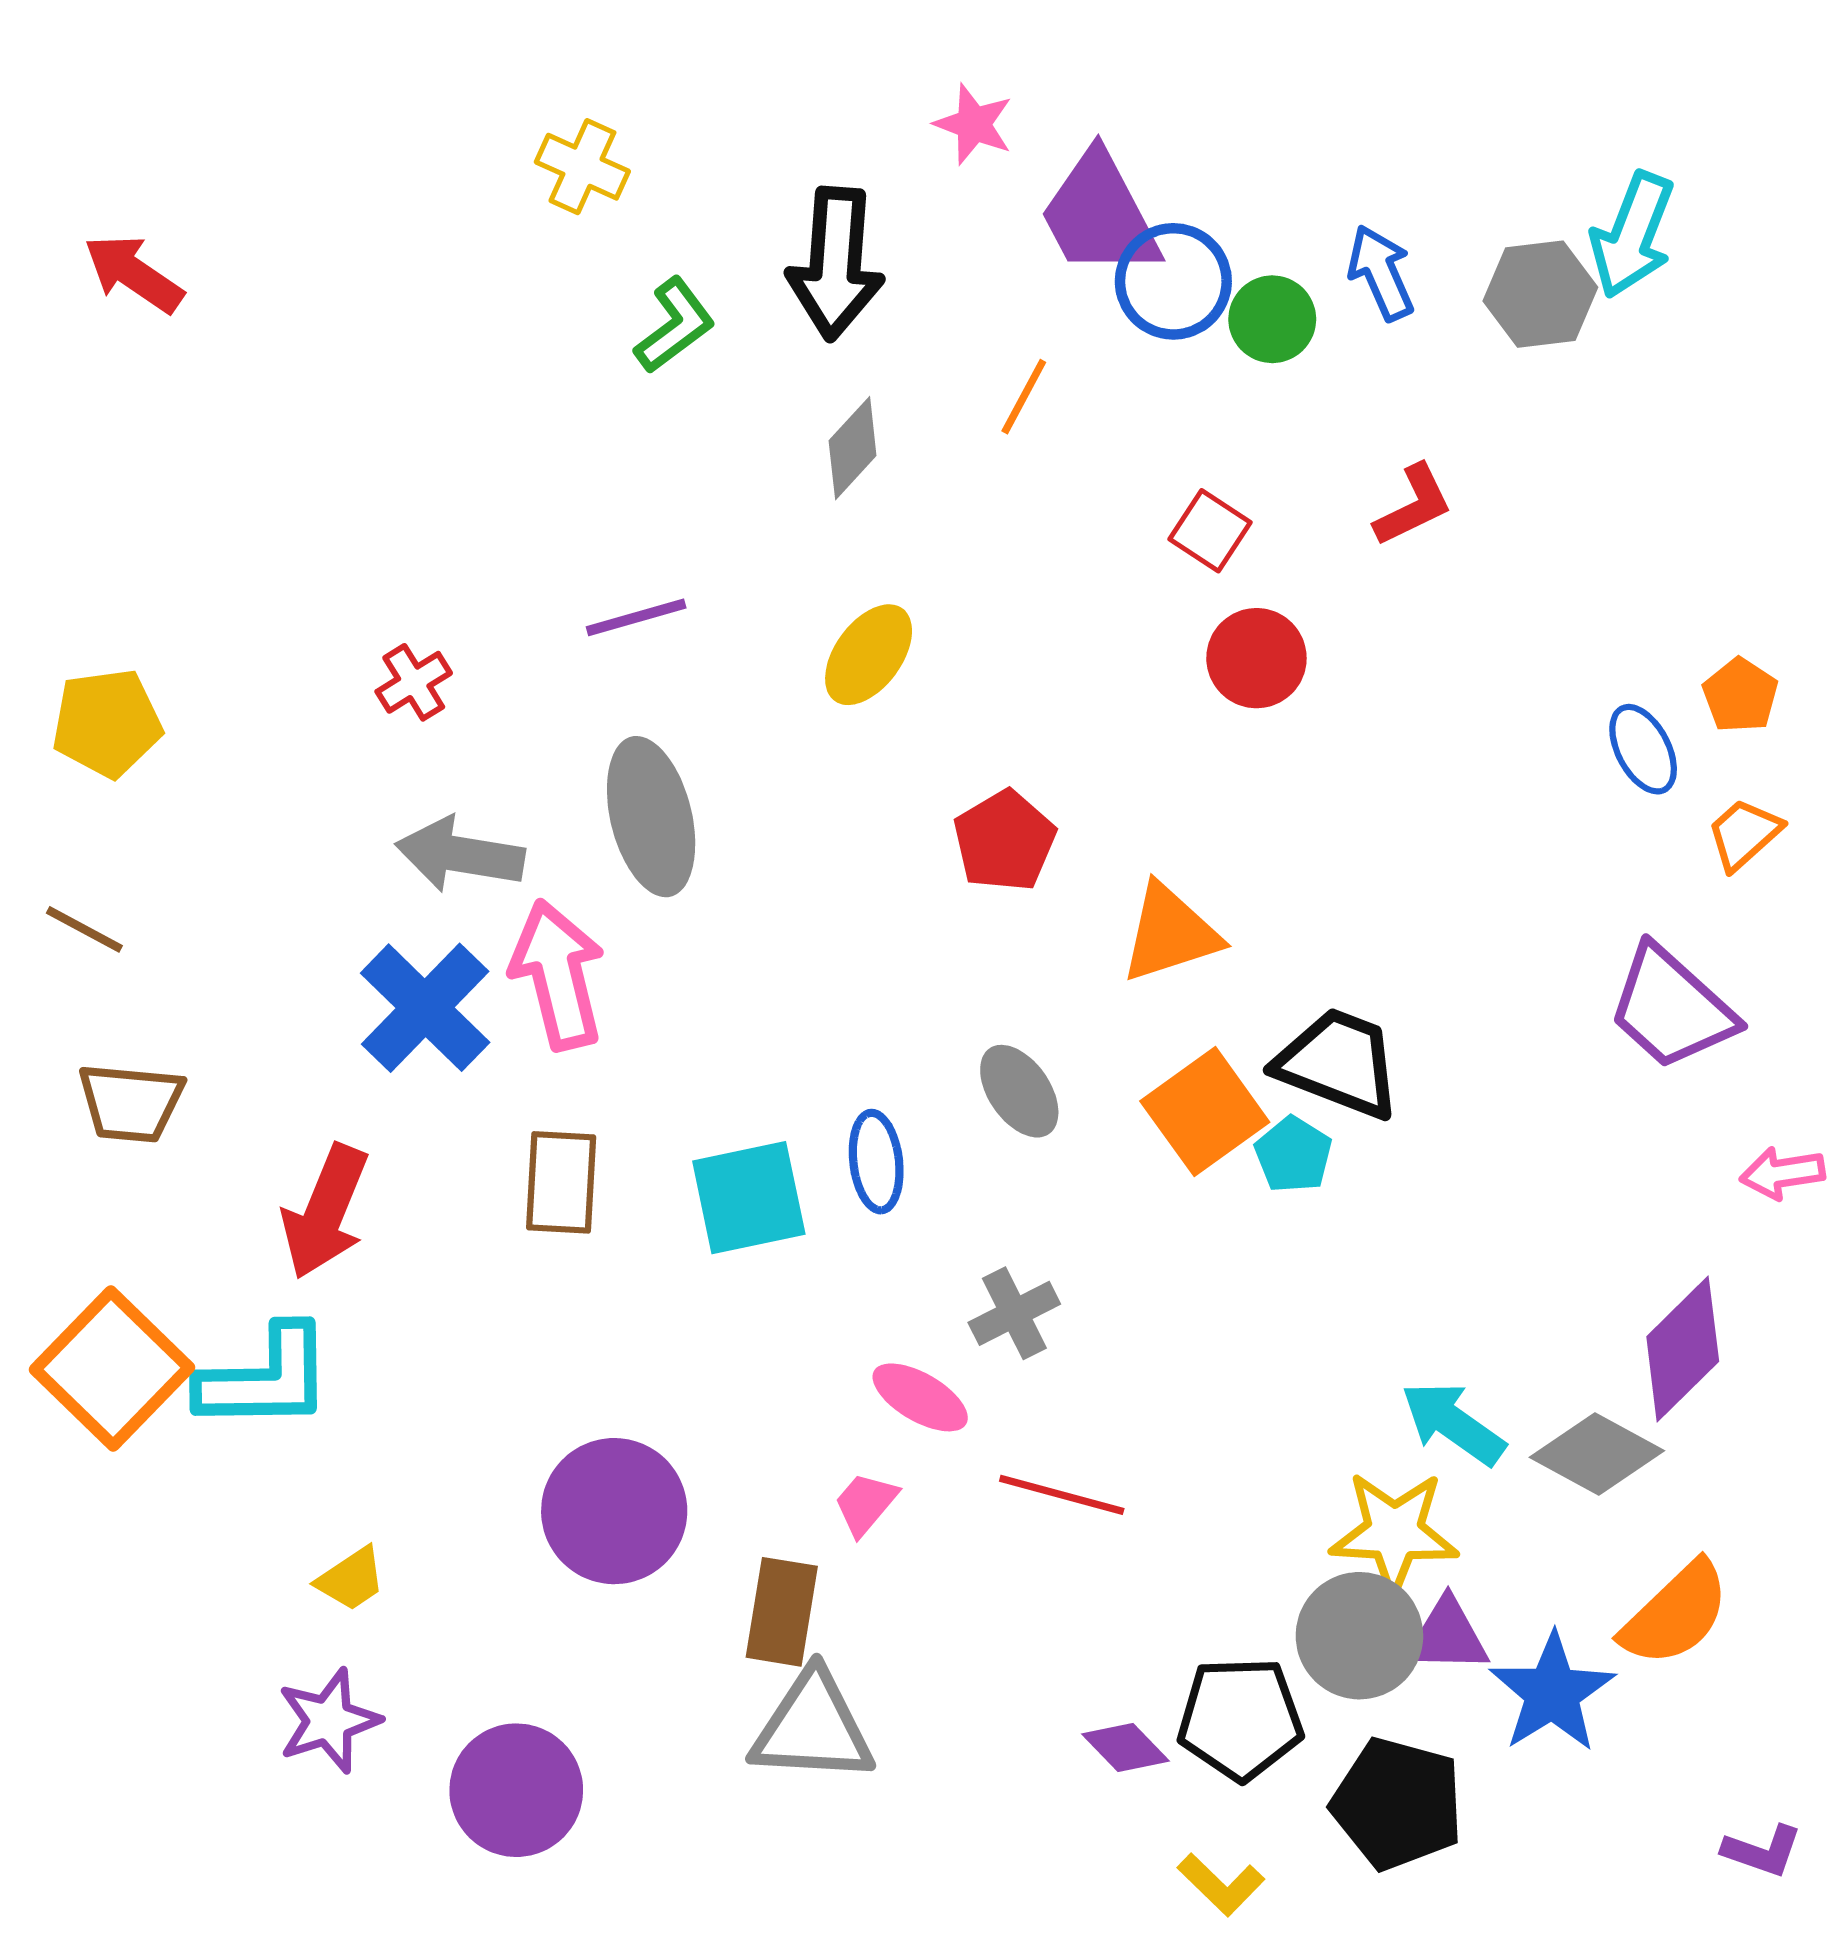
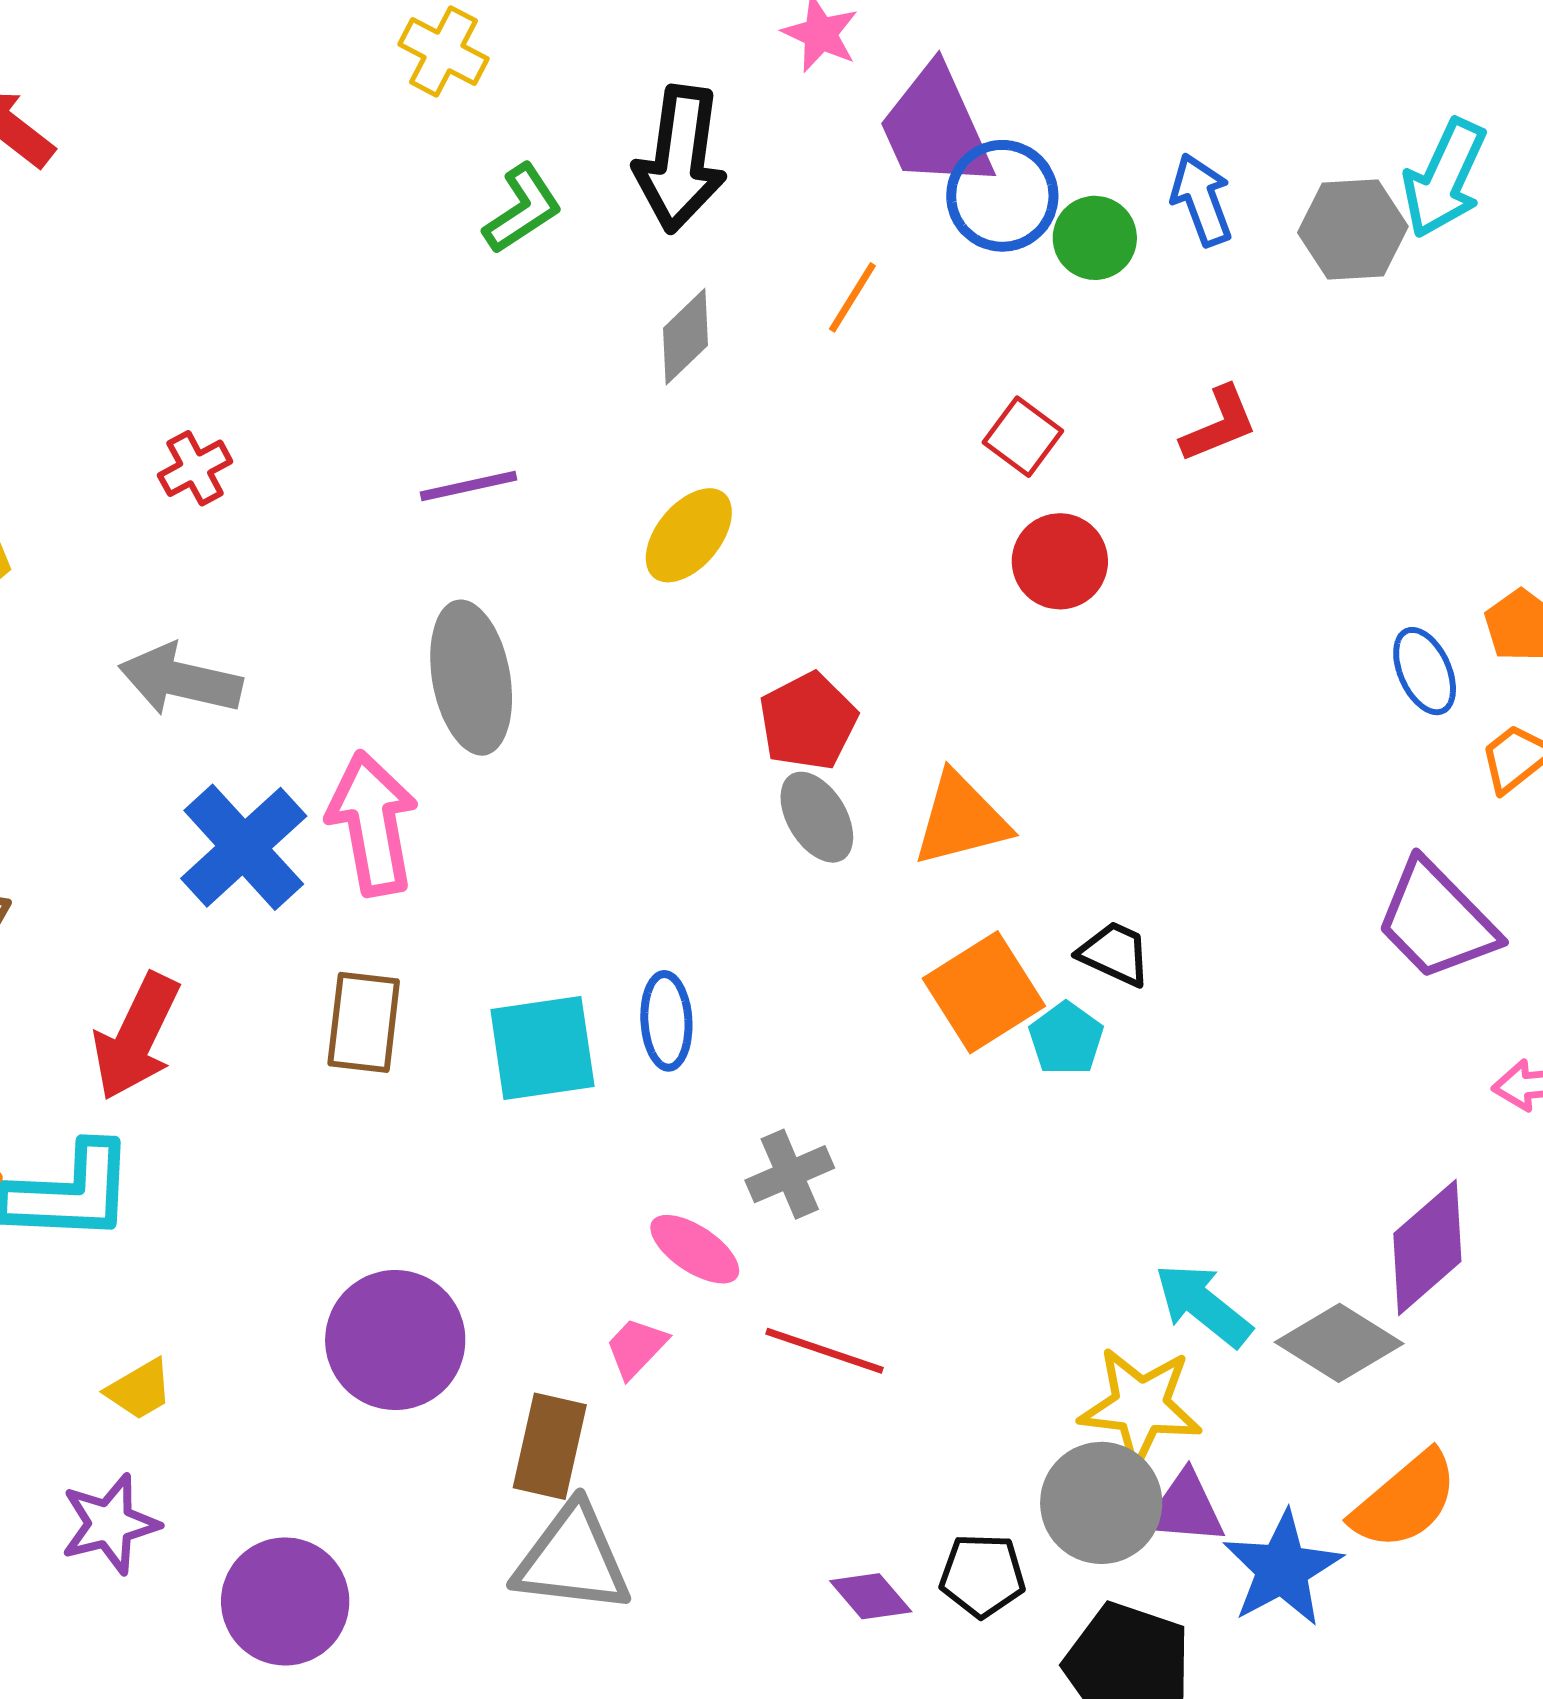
red cross: (414, 682) -> (195, 468), moved
gray arrow: (460, 855) -> (180, 680), moved
black trapezoid: (1339, 1063) -> (1115, 954), size x0.6
gray ellipse: (1019, 1091) -> (817, 817), moved
black pentagon: (1240, 1719) -> (982, 1575), size x0.7

